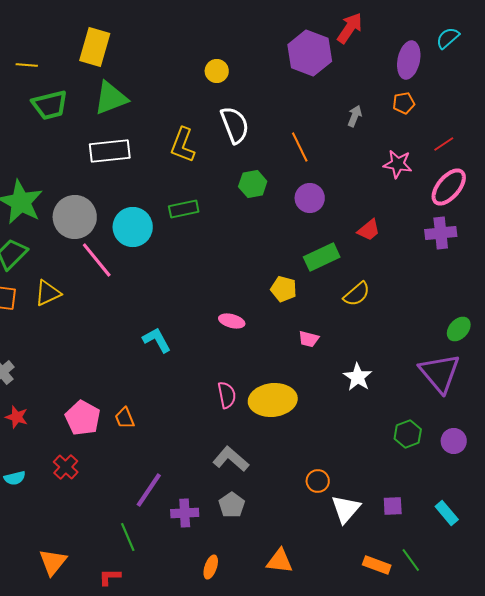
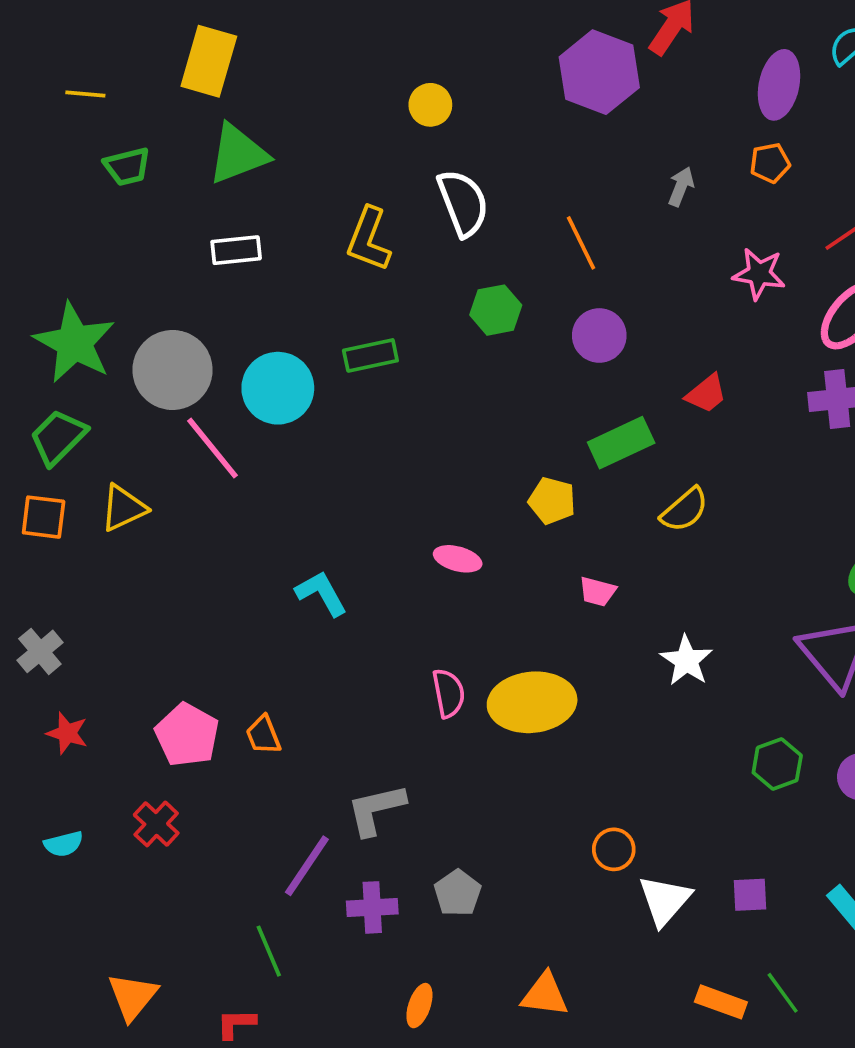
green trapezoid: (50, 105) -> (127, 167), size x0.7
white rectangle: (110, 151) -> (236, 250), size x0.7
gray L-shape: (231, 459) -> (376, 809), moved, turned -54

